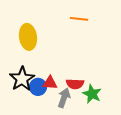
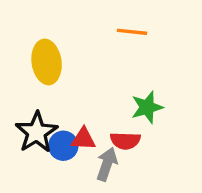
green star: (92, 94) -> (147, 107), moved, turned 30

